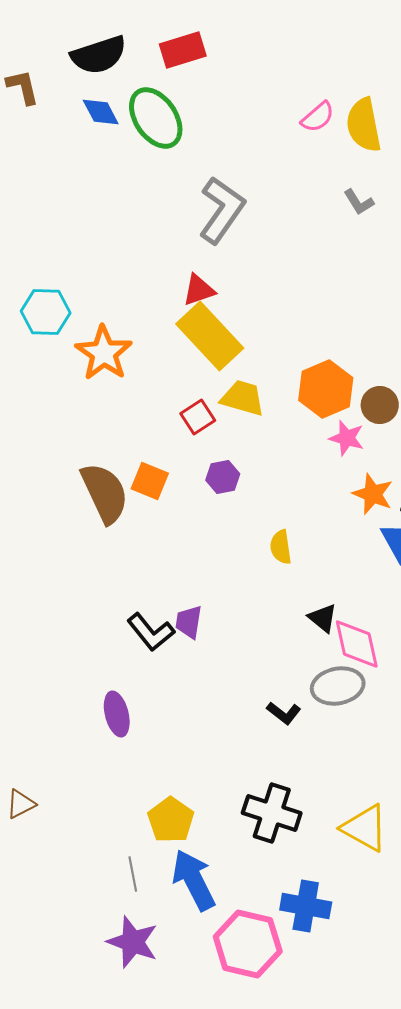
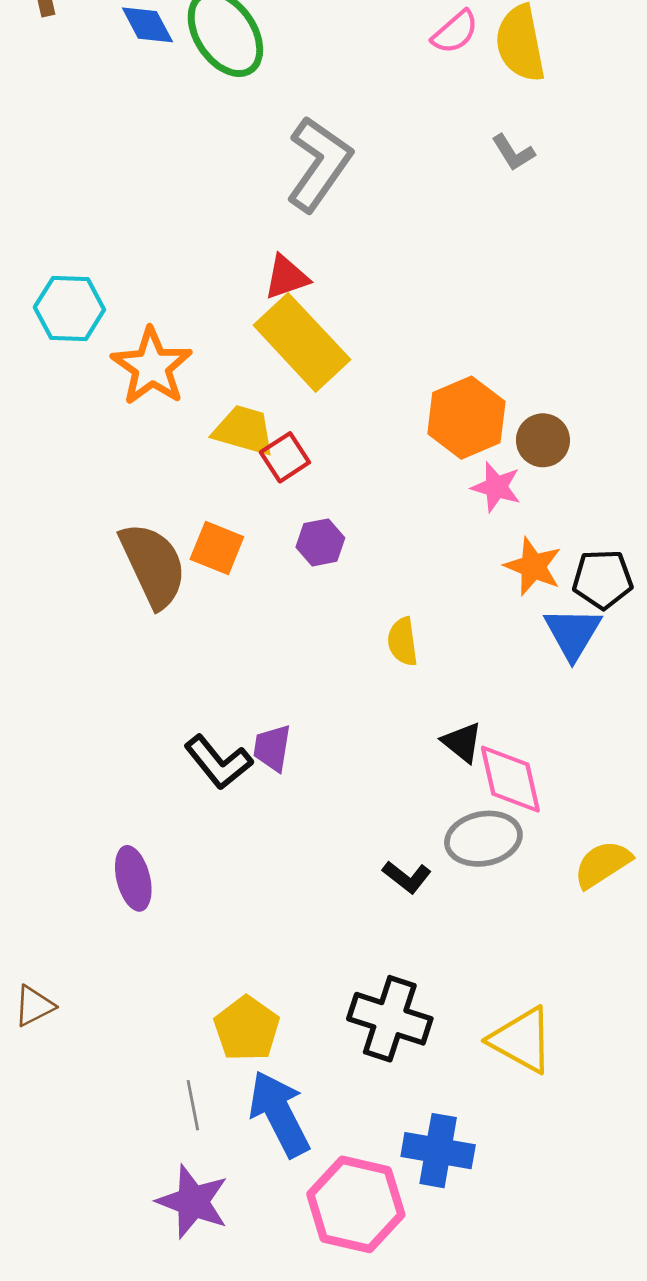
yellow trapezoid: (243, 398) -> (244, 430), moved
purple ellipse: (117, 714) -> (133, 878), moved

